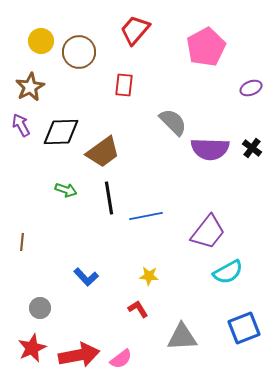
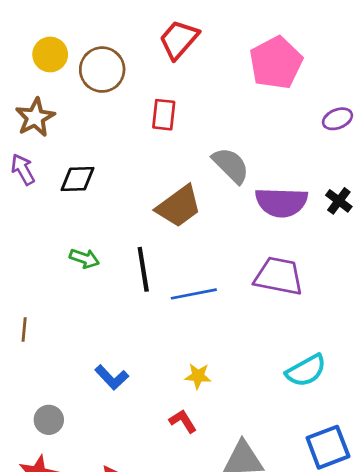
black diamond: (61, 132) -> (78, 179), size x0.7
brown trapezoid: (103, 152) -> (179, 206), moved
purple trapezoid: (208, 232) -> (279, 276), moved, turned -117

